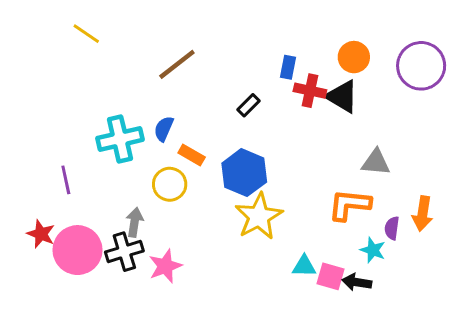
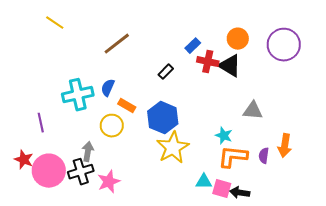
blue rectangle: (288, 67) -> (193, 46), turned 35
orange L-shape: (349, 205) -> (233, 157), moved
cyan star: (373, 250) -> (224, 136), moved

